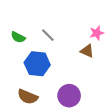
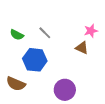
brown semicircle: (28, 97) -> (16, 84), moved

